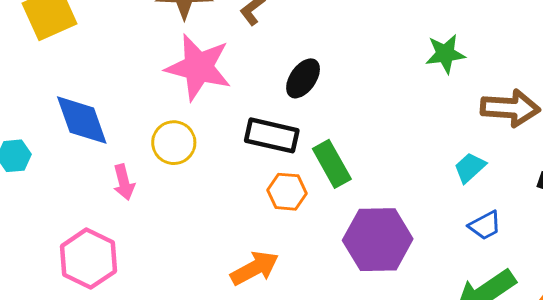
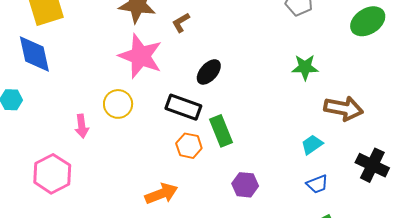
blue diamond: (82, 120) -> (34, 54), moved
purple hexagon: (378, 240) -> (245, 185), size x0.6

